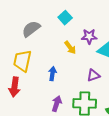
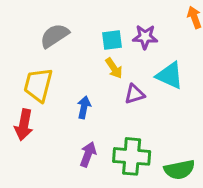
cyan square: (65, 18) -> (112, 40), moved, turned 32
purple star: (89, 36) -> (145, 37), moved
purple triangle: (93, 75) -> (135, 94), moved

